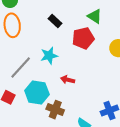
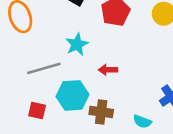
gray line: (21, 68) -> (44, 68), turned 45

